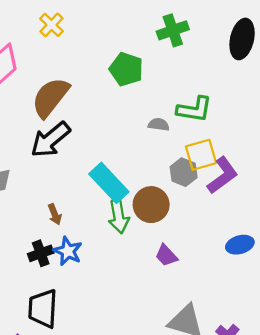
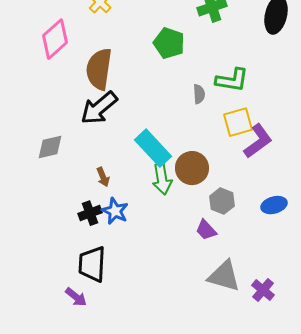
brown semicircle: (50, 97) -> (99, 69), turned -30
gray semicircle: (159, 124) -> (199, 94), turned 78
gray hexagon: (184, 172) -> (222, 201), moved
purple trapezoid: (166, 255) -> (206, 230), moved

